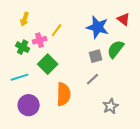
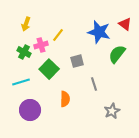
gray square: (96, 56) -> (77, 61), moved
gray line: (93, 79) -> (94, 84), turned -64
orange semicircle: (64, 94) -> (65, 99), size x0.7

